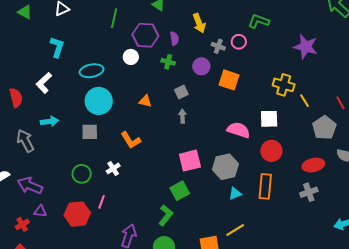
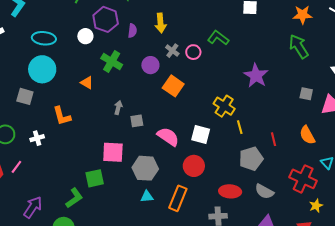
green cross: (168, 62) -> (112, 61), moved, size x1.5
gray square: (181, 92) -> (137, 121), moved

